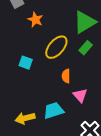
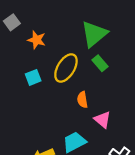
green rectangle: (86, 48) -> (100, 63), turned -72
cyan square: (26, 63) -> (33, 77), moved, turned -32

